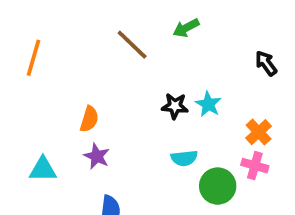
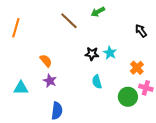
orange semicircle: (89, 119) -> (46, 61), turned -56
cyan semicircle: (184, 158) -> (97, 82), turned 80
pink cross: (255, 166) -> (146, 88), moved
green circle: (218, 186) -> (128, 97), moved

